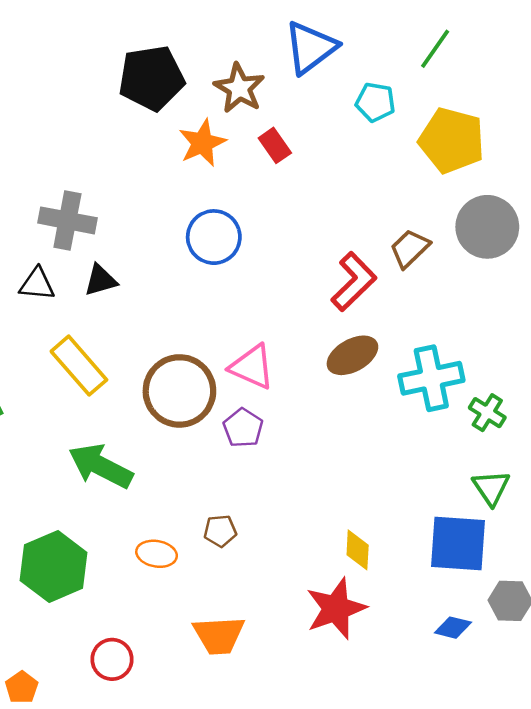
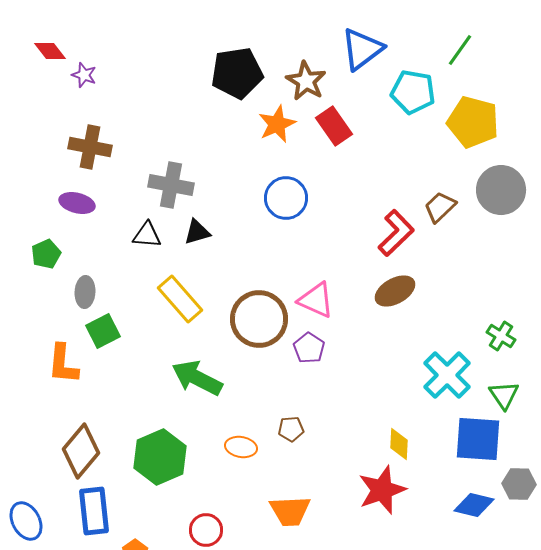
cyan pentagon: (375, 102) -> (413, 92), size x1.4
red rectangle: (275, 145) -> (334, 126), size x1.4
cyan cross: (431, 378) -> (447, 375), moved, turned -33
blue diamond: (453, 628) -> (474, 505), size x1.4

